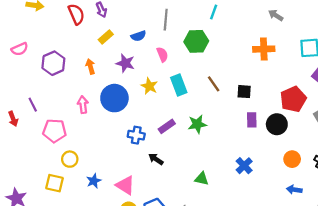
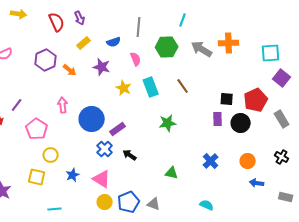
gray arrow: (276, 15) -> (202, 49), moved, size x1.5
orange cross: (264, 49) -> (229, 43), moved
purple hexagon: (53, 63) -> (46, 60), moved
orange arrow: (90, 66) -> (70, 70), turned 144
black square: (244, 92) -> (227, 99), moved
blue circle: (114, 98) -> (92, 119), moved
purple line: (33, 105) -> (17, 105), turned 64
purple rectangle: (167, 126) -> (118, 129), moved
pink pentagon: (55, 131) -> (37, 129), turned 30
blue cross: (136, 135) -> (105, 149), moved, turned 35
orange circle: (292, 159) -> (248, 161), moved

